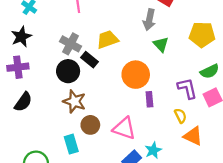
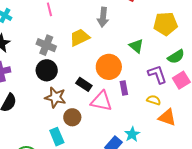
gray arrow: (149, 20) -> (103, 17), moved
green triangle: (161, 44) -> (136, 46), moved
black rectangle: (89, 60) -> (84, 84), moved
yellow semicircle: (180, 116) -> (154, 100), turned -40
pink triangle: (124, 128) -> (101, 101), moved

